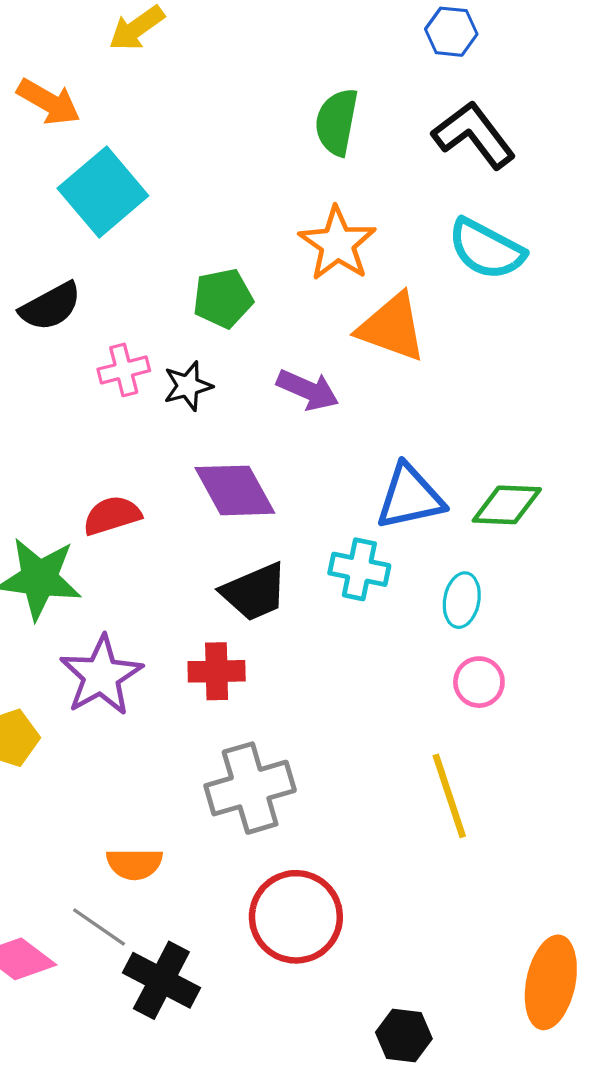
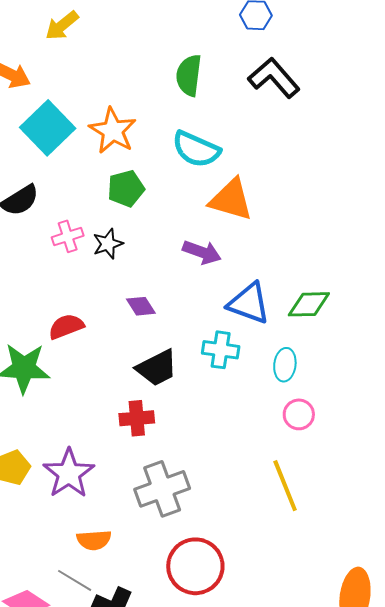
orange star: (337, 244) -> (113, 131), moved
cyan semicircle: (486, 249) -> (196, 149), moved
purple arrow: (308, 390) -> (202, 252), moved
purple diamond: (235, 490) -> (141, 306), size x0.6
blue triangle: (410, 497) -> (249, 303), turned 36
purple star: (101, 676) -> (69, 473), moved

